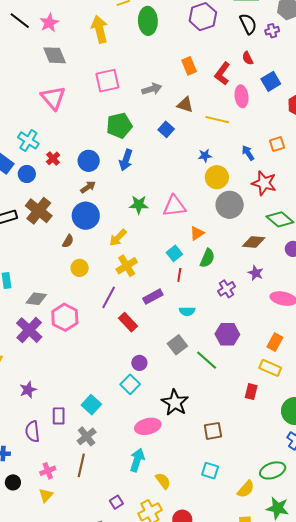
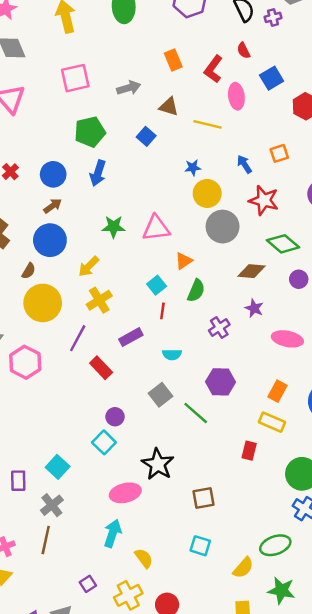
yellow circle: (80, 268) -> (43, 303), size x1.8

